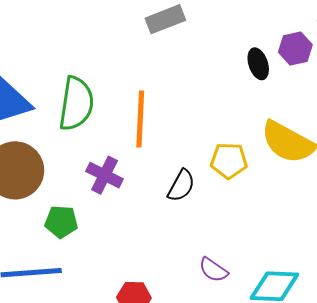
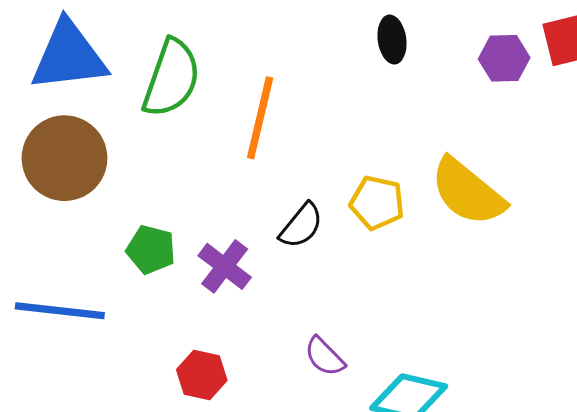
black ellipse: (258, 64) -> (392, 40), moved
purple cross: (105, 175) -> (225, 266), moved
green pentagon: (61, 222) -> (151, 250), moved

